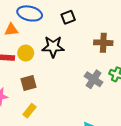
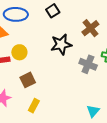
brown cross: (103, 43) -> (90, 28), turned -30
black star: (53, 47) -> (61, 44), moved

